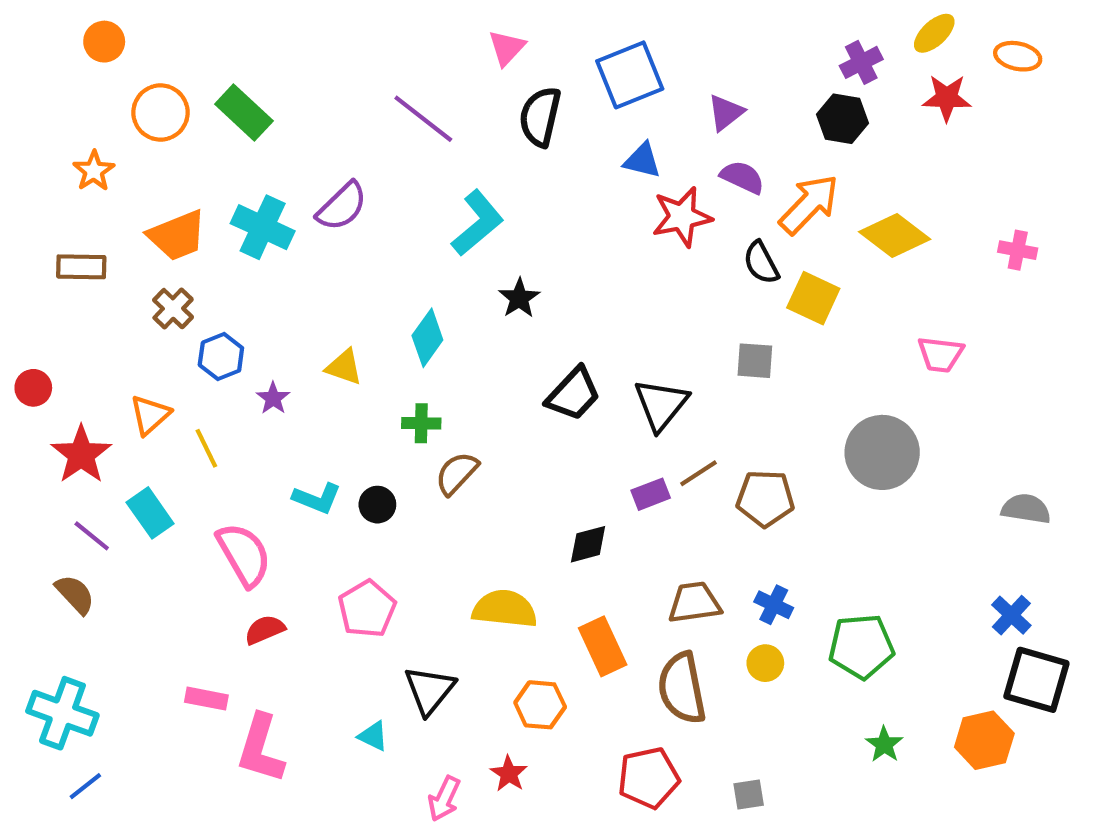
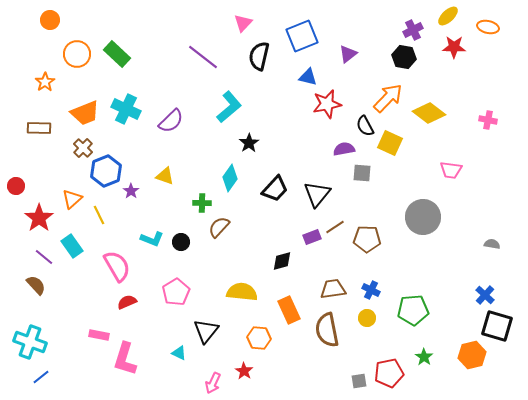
purple semicircle: (742, 177) -> (344, 149), moved, turned -35
purple semicircle: (342, 206) -> (171, 121), moved
cyan diamond: (427, 338) -> (230, 178), moved
blue hexagon: (221, 357) -> (106, 171), size x1.4
gray semicircle: (1026, 509) -> (492, 244), size x0.7
red pentagon: (649, 778) -> (389, 373), moved

